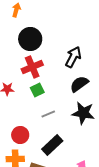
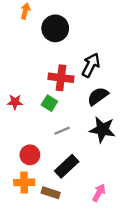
black circle: (30, 39) -> (55, 28), moved
red cross: (32, 67) -> (61, 78), moved, turned 30
green square: (37, 90) -> (49, 103), turned -32

